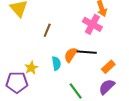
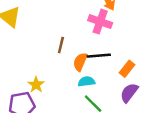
brown line: (47, 30) -> (61, 45), moved
cyan semicircle: (56, 63) -> (86, 82), moved, turned -80

